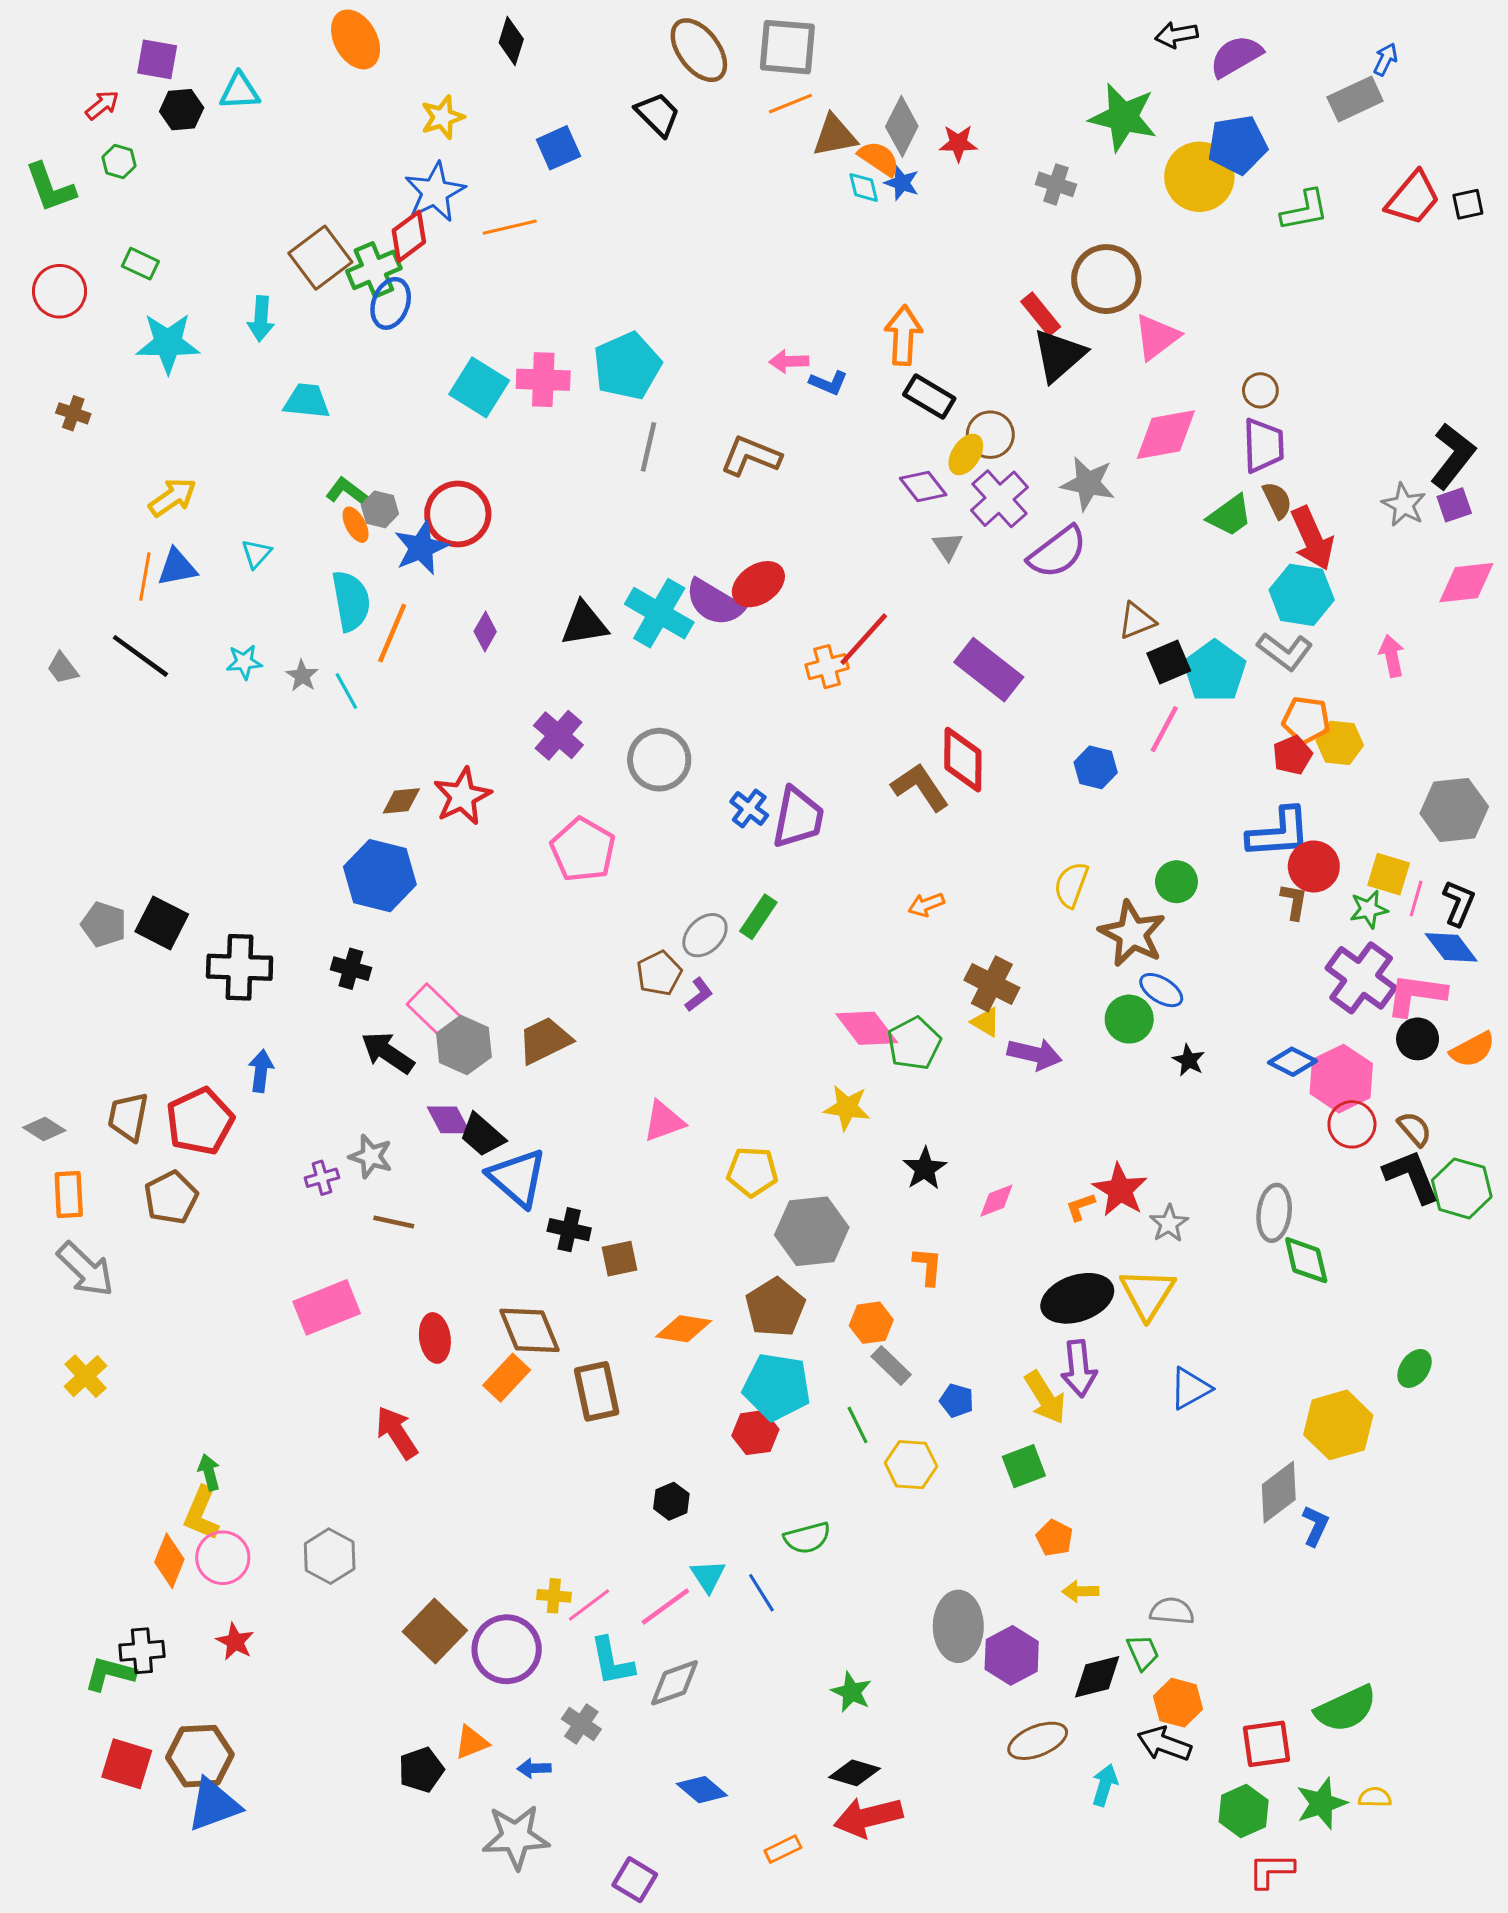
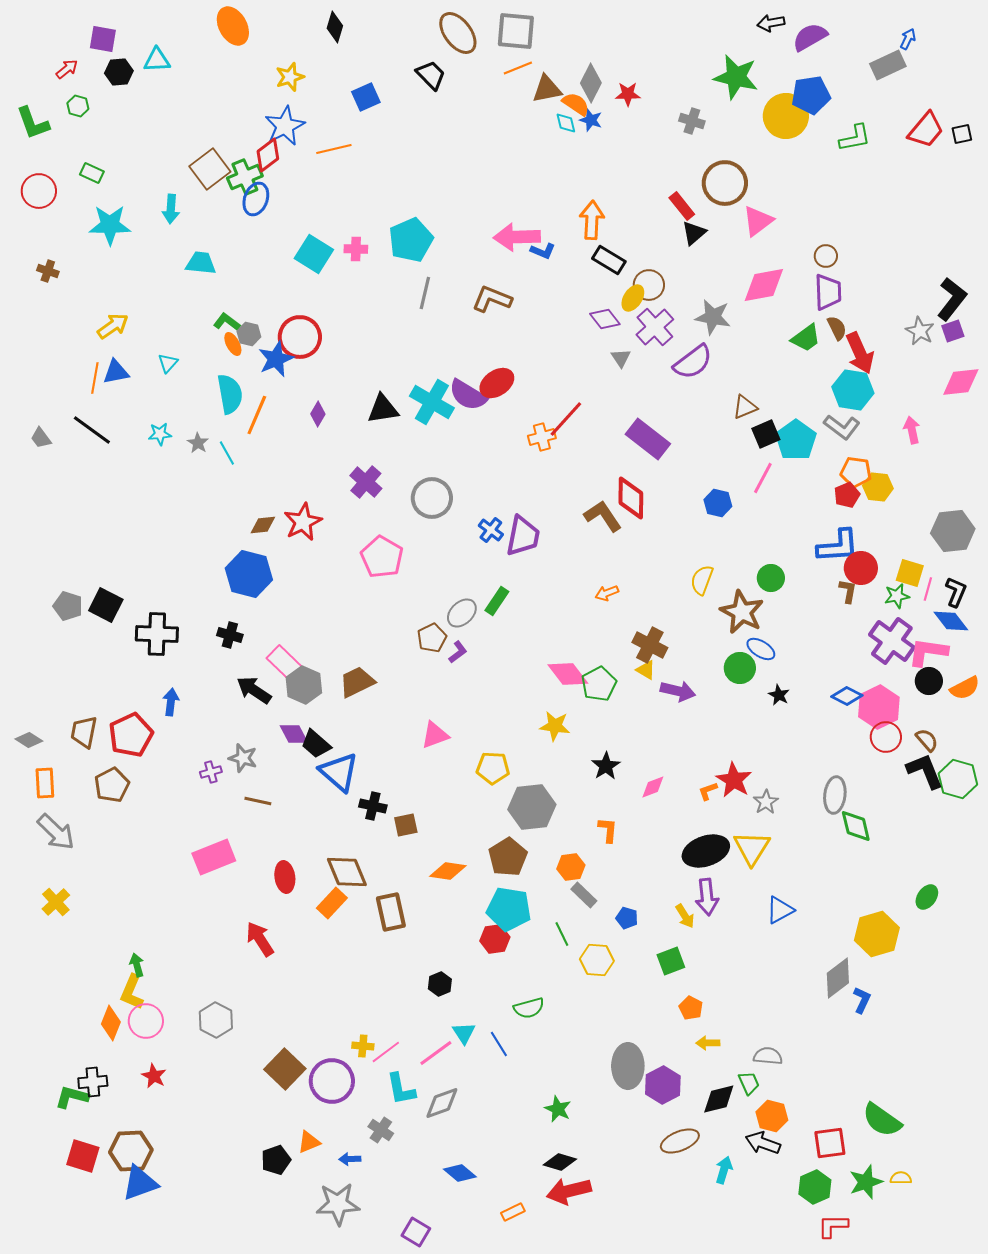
black triangle: (1059, 355) -> (694, 233), size x0.7
pink arrow: (789, 361) -> (517, 237), size x1.8
pink cross: (543, 380) -> (356, 249), size x0.7
yellow arrow: (1045, 1397) -> (685, 916), size x0.7
green semicircle: (1346, 1709) -> (882, 1120), turned 60

